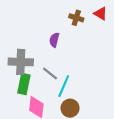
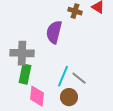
purple semicircle: (54, 40) -> (54, 32), size x1.6
gray line: (50, 73) -> (79, 78), moved

